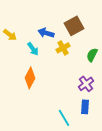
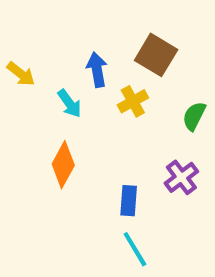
brown square: (74, 26) -> (156, 55), turned -30
blue arrow: (46, 33) -> (97, 70), turned 63
blue rectangle: (85, 107) -> (129, 201), moved

